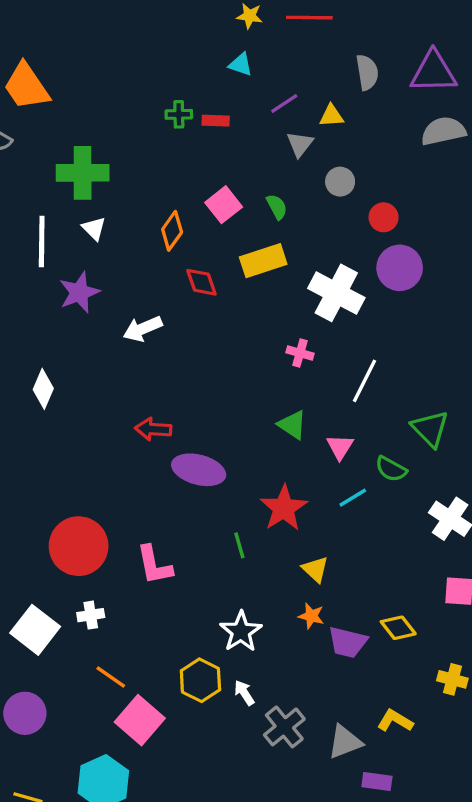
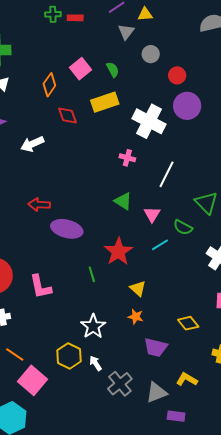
purple trapezoid: (348, 642) -> (156, 347), moved

